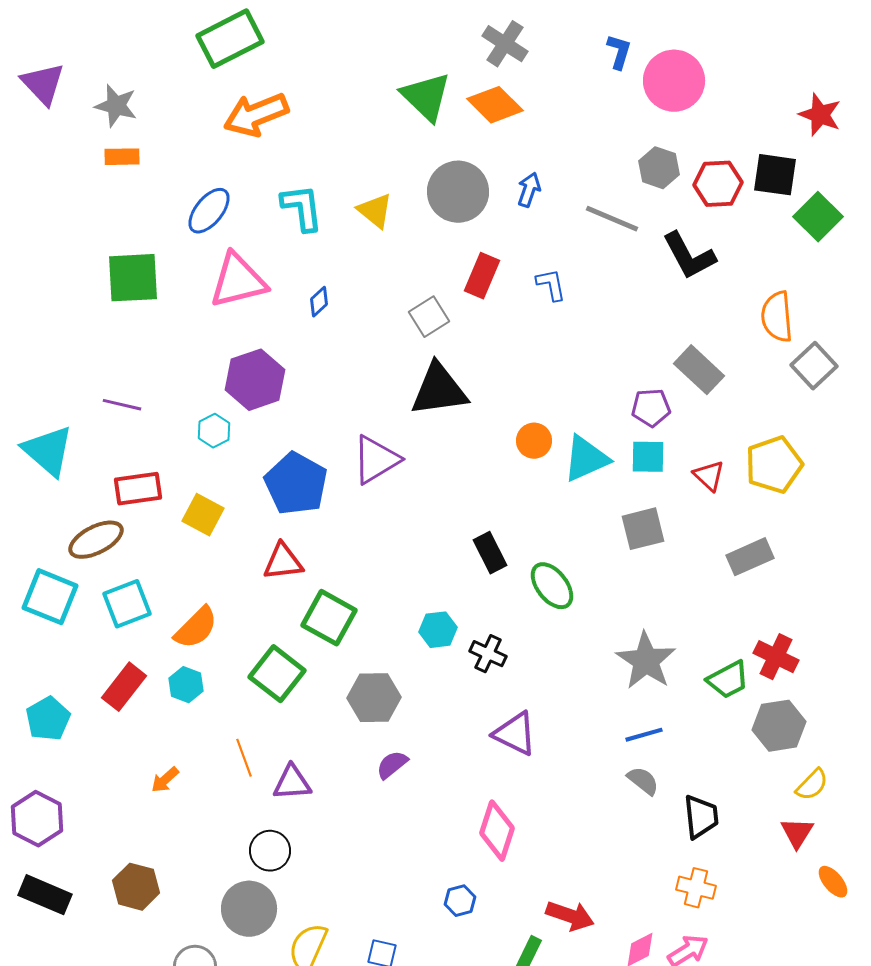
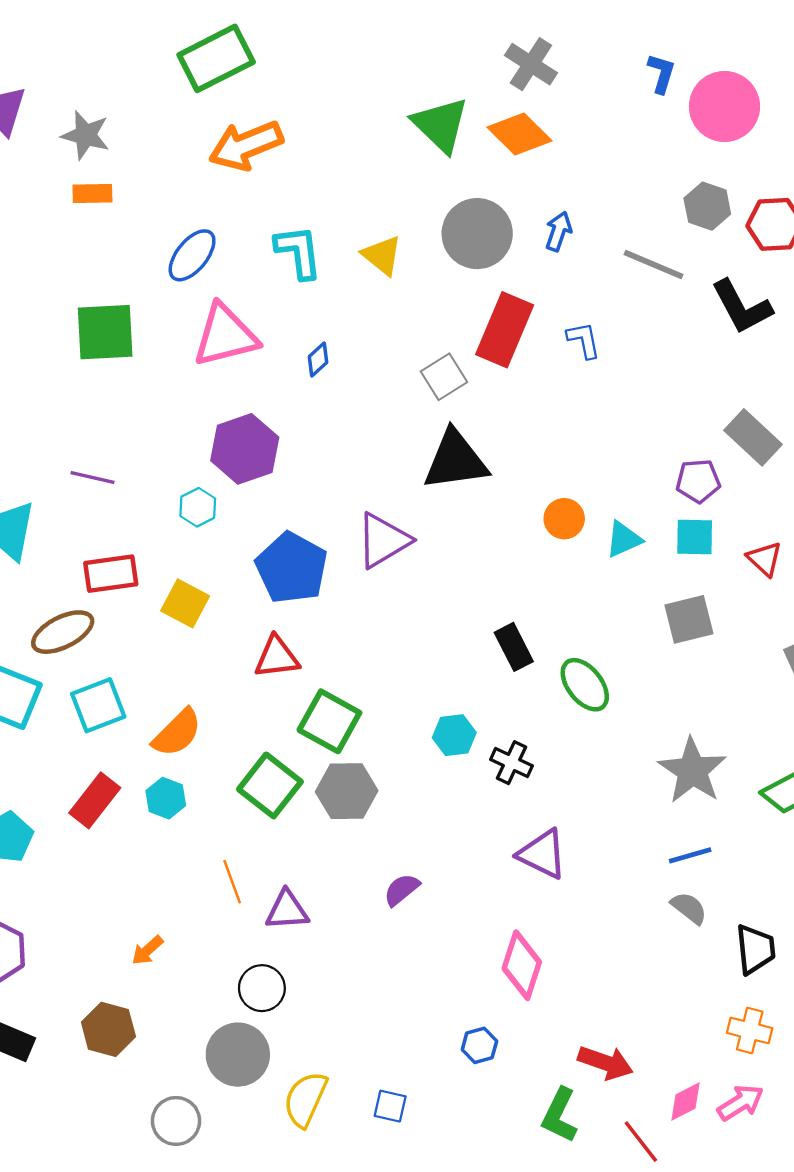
red rectangle: (482, 276) -> (505, 330), size x1.4
cyan triangle: (586, 459) -> (624, 539), size x0.7
gray hexagon: (374, 698) -> (347, 791), moved
orange arrow: (165, 780) -> (147, 950), moved

